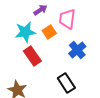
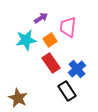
blue cross: (77, 50) -> (77, 69), moved
red rectangle: (32, 56) -> (51, 63), moved

